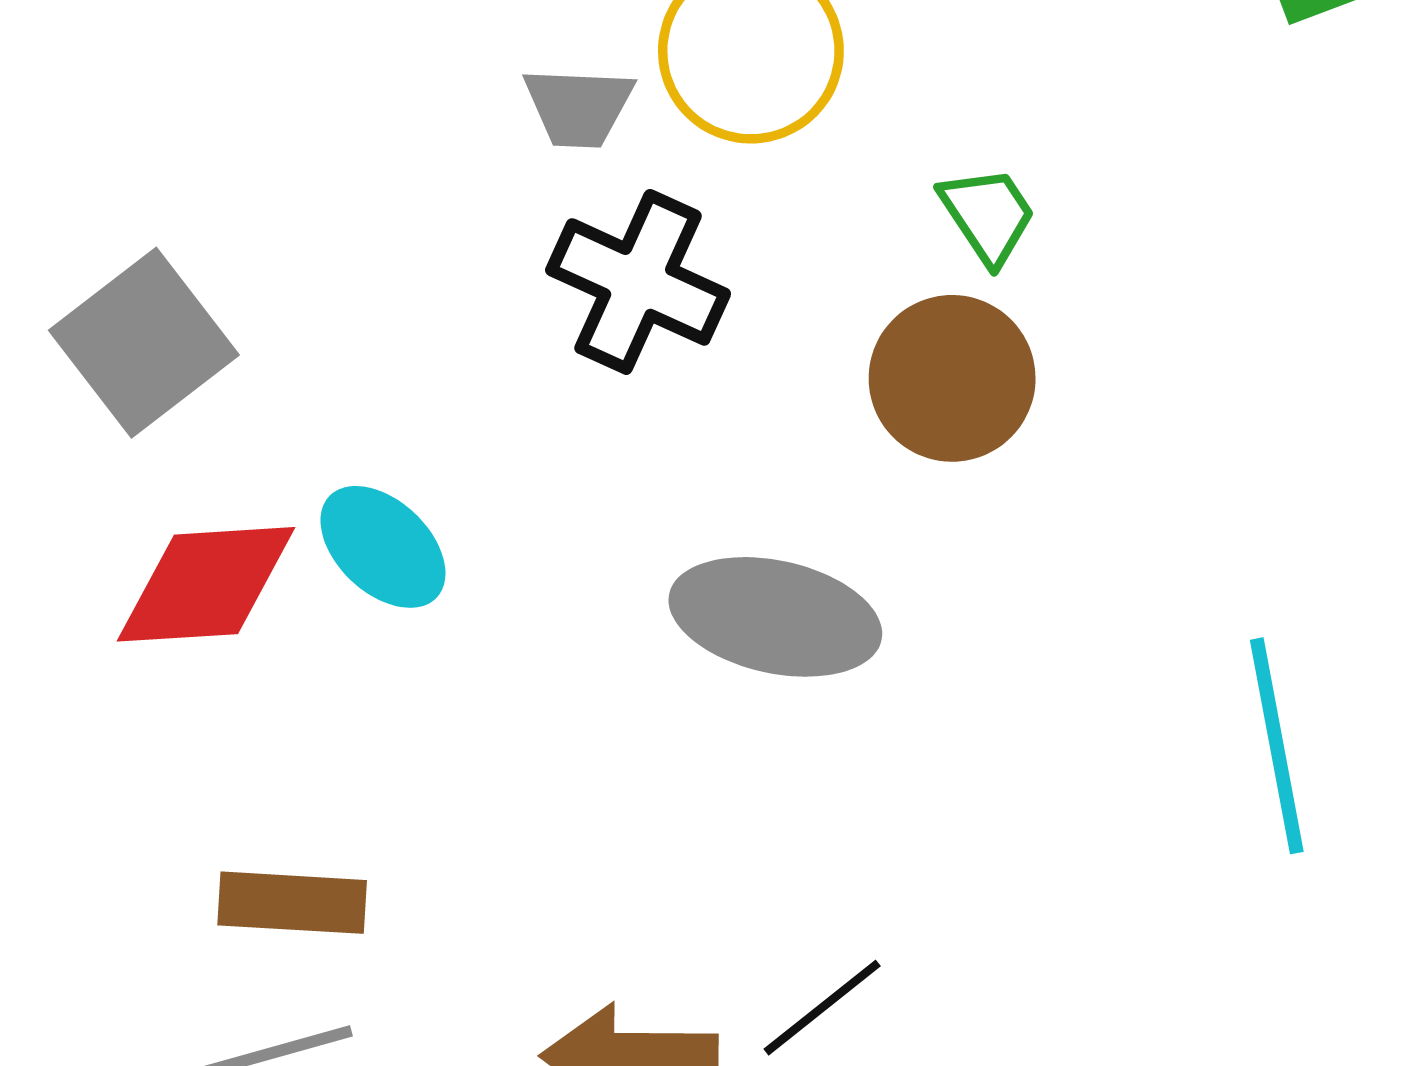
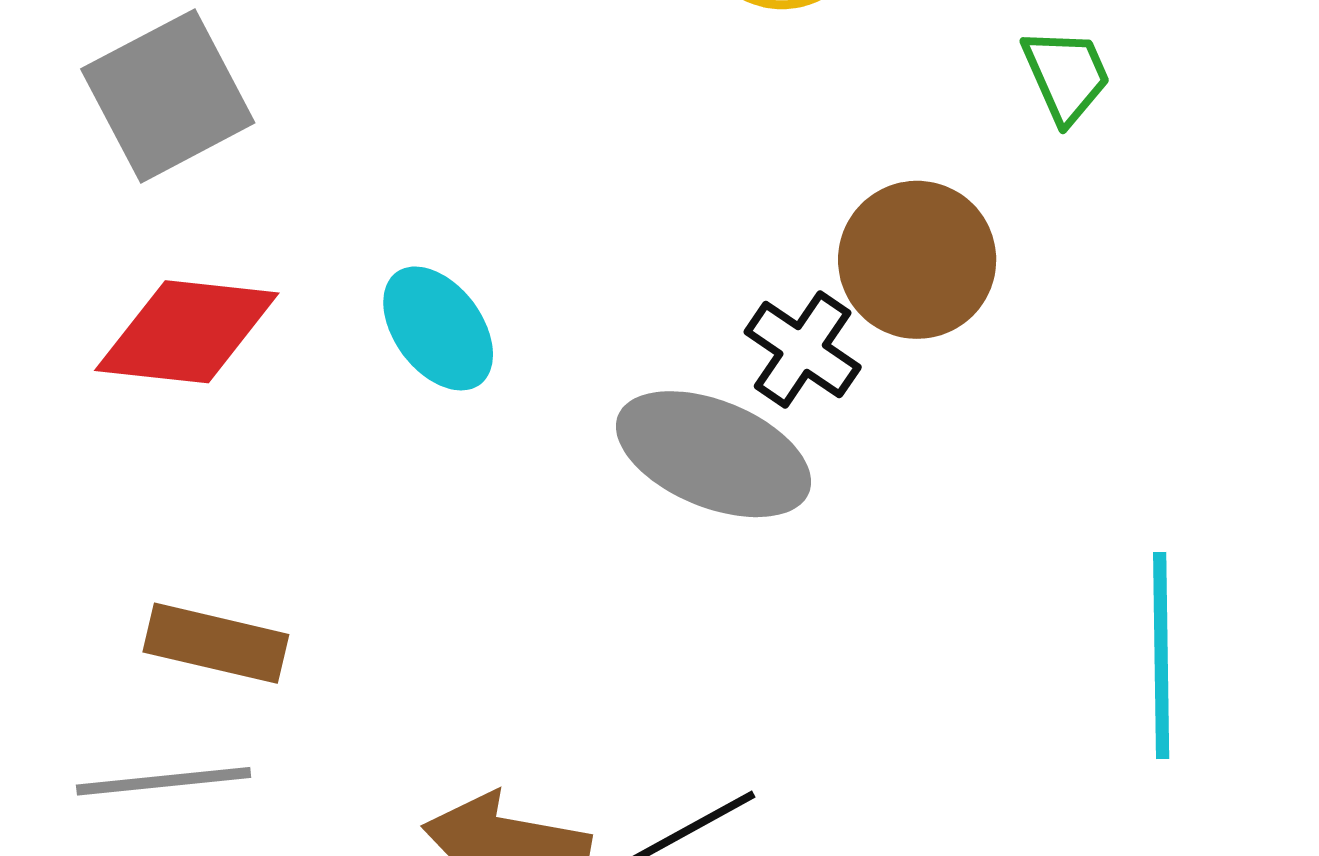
green trapezoid: (988, 215) -> (1066, 75), moved
black cross: (638, 282) -> (803, 349), moved, size x0.7
cyan ellipse: (383, 547) -> (438, 328), moved

